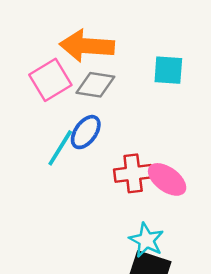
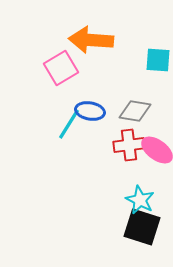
gray diamond: (95, 85) -> (135, 111), moved
blue ellipse: (86, 132) -> (90, 111), turned 64

